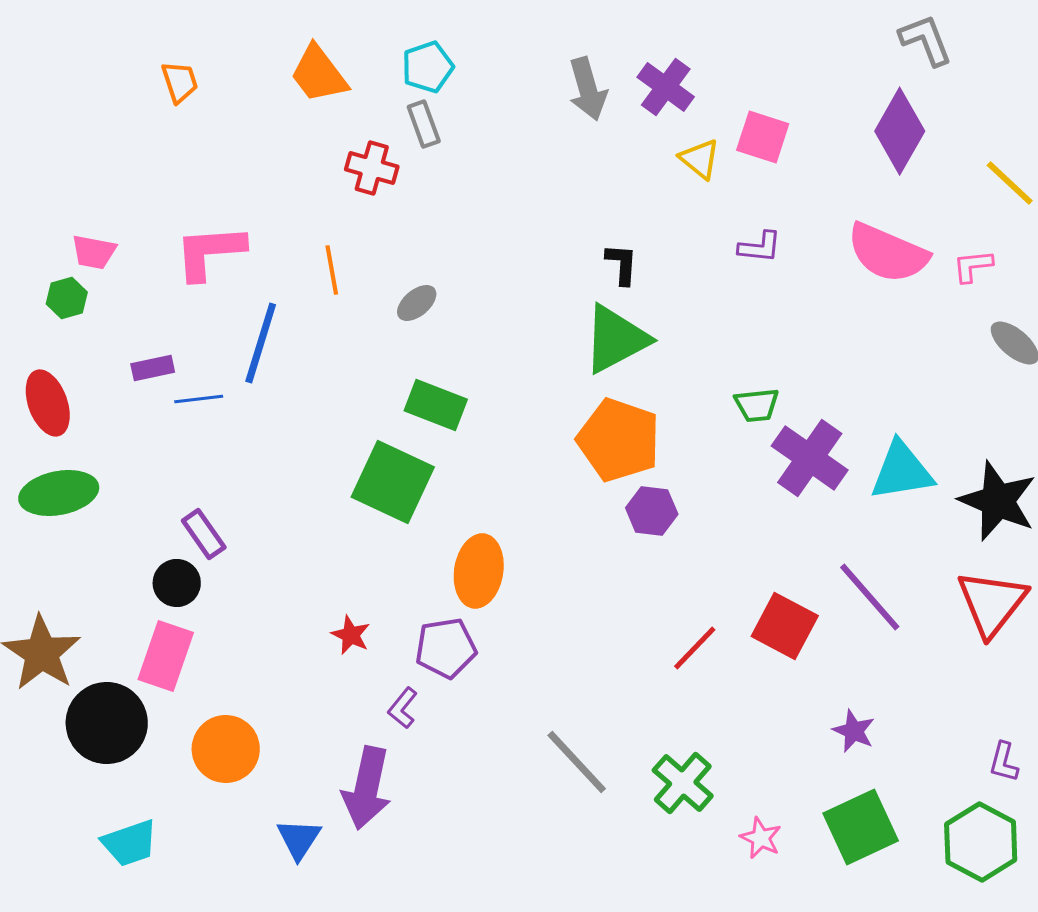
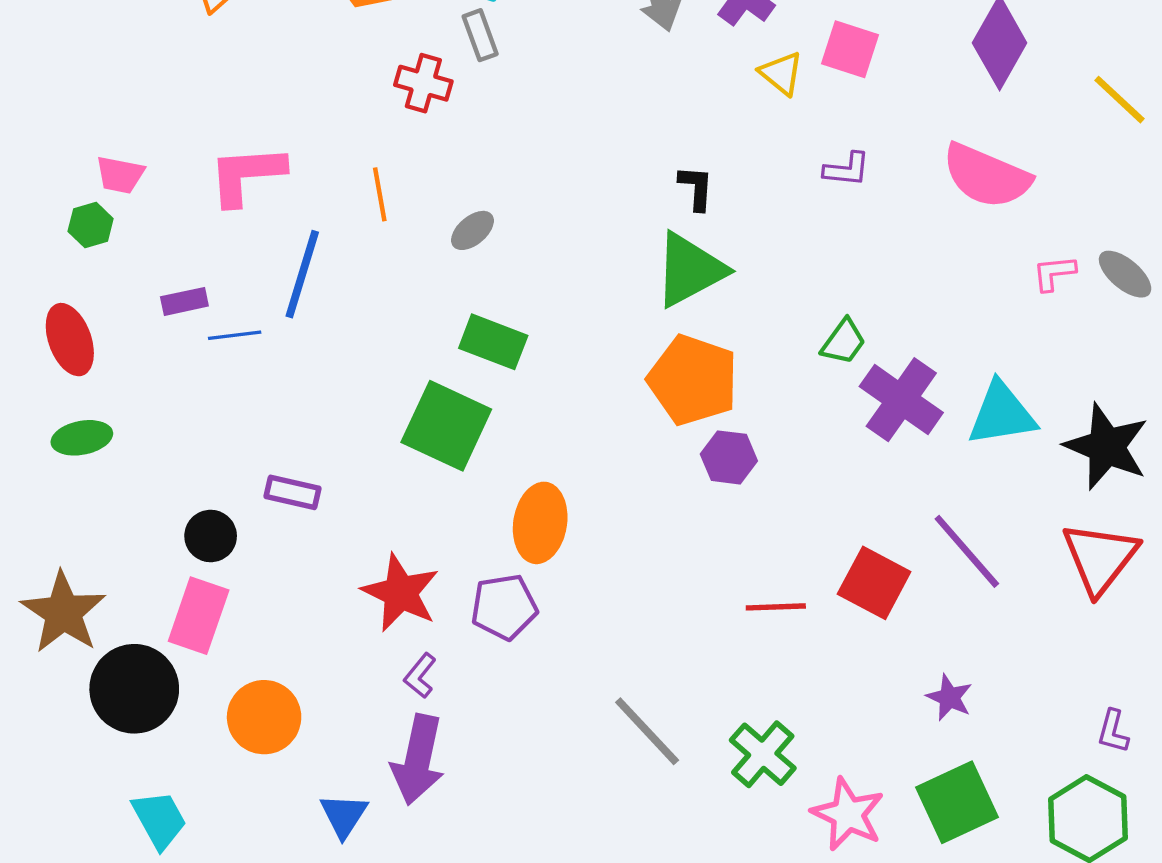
pink L-shape: (973, 266) -> (1054, 273), moved
green trapezoid: (757, 405) -> (843, 342), turned -48
green ellipse: (59, 493) -> (82, 438), size x0.7
purple rectangle: (204, 534) -> (292, 492), moved, turned -42
red star: (351, 635) -> (400, 593), size x1.8
red line: (695, 648) -> (776, 607), turned 44
purple L-shape: (403, 708) -> (420, 676), moved
pink star: (761, 838) -> (848, 814), size x1.6
cyan trapezoid: (130, 843) -> (159, 820), turned -100

